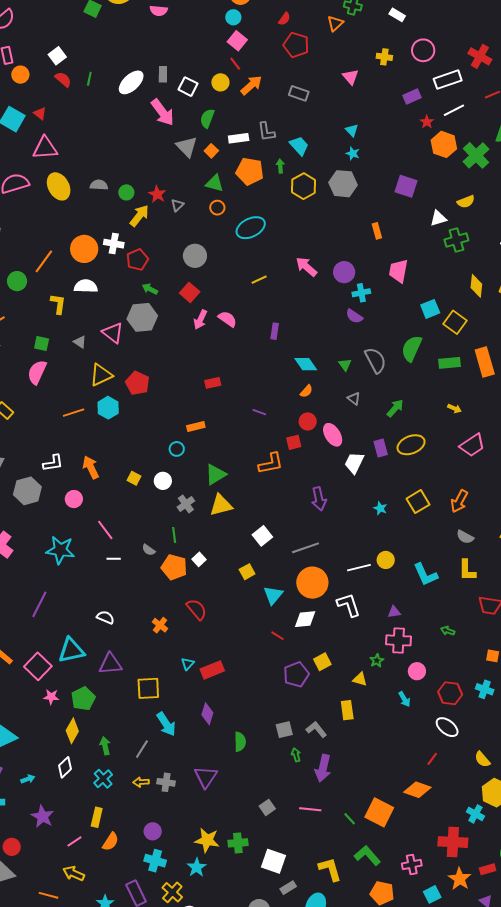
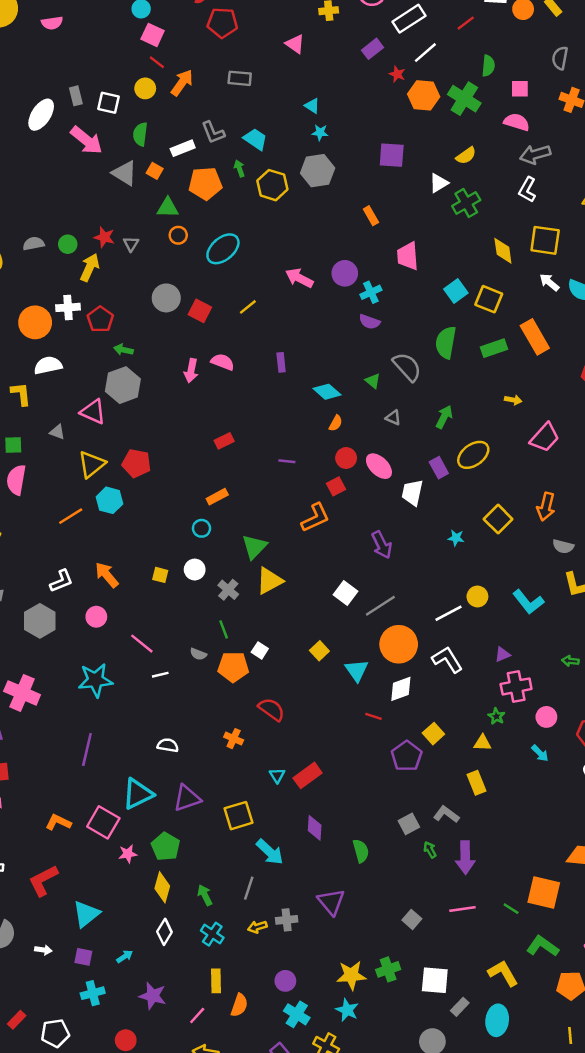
red square: (190, 292) -> (200, 311), moved
white square: (262, 536) -> (346, 593), moved
cyan cross: (155, 861) -> (297, 1014), turned 30

